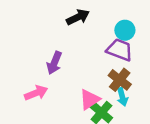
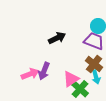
black arrow: (78, 17) -> (57, 38), moved
purple arrow: (54, 63) -> (44, 71), moved

